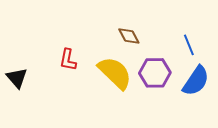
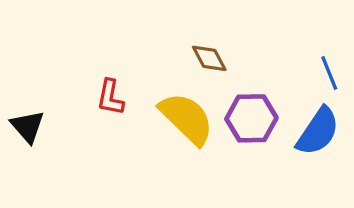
blue line: (189, 45) -> (329, 73), moved

